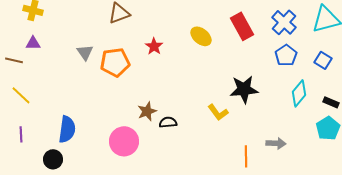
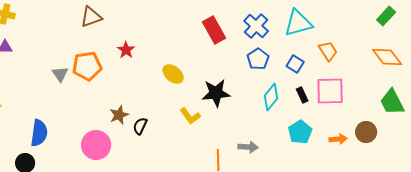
yellow ellipse: (201, 36) -> (173, 74), moved
gray triangle: (85, 52) -> (60, 74), moved
black rectangle: (331, 102) -> (302, 95), moved, turned 42
black semicircle: (168, 122) -> (140, 126), turned -60

